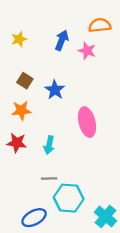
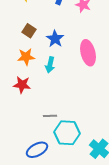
pink ellipse: (87, 122) -> (88, 53), moved
cyan arrow: (49, 145) -> (50, 65), moved

